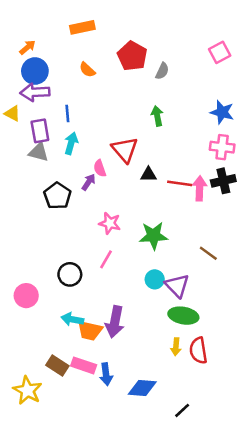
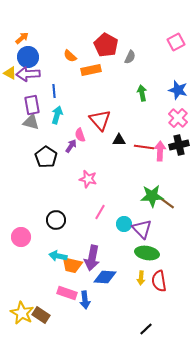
orange rectangle: (82, 27) -> (91, 70), moved
yellow triangle: (12, 113) -> (10, 73), moved
green arrow: (157, 116) -> (142, 93), moved
pink cross: (222, 147) -> (178, 118), turned 36
green star: (153, 236) -> (152, 196), moved
pink line: (106, 259) -> (100, 212), moved
brown rectangle: (57, 365) -> (41, 315), moved
blue diamond: (142, 388) -> (105, 277), moved

